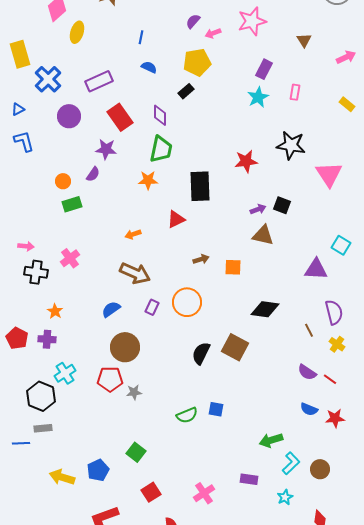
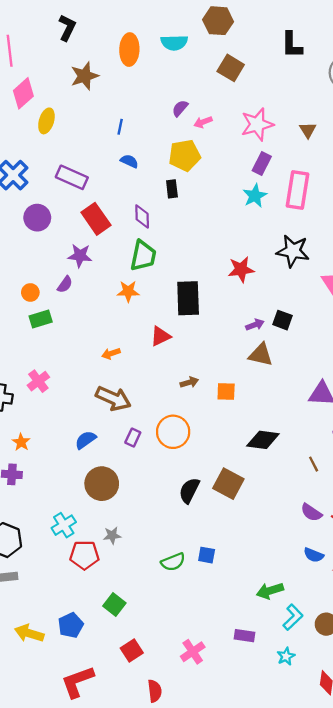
pink star: (252, 21) -> (257, 124), moved
purple rectangle: (99, 81) -> (72, 177), turned 48
black rectangle: (186, 91) -> (172, 189), turned -56
pink rectangle: (295, 92) -> (297, 190), size x2.0
cyan cross: (65, 373) -> (64, 525), moved
red pentagon: (110, 379) -> (84, 555), moved

